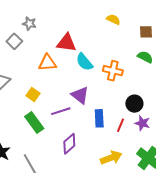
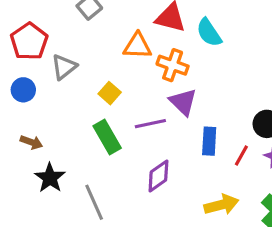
cyan semicircle: (84, 62) -> (209, 33), moved
orange cross: (113, 71) -> (173, 65), moved

